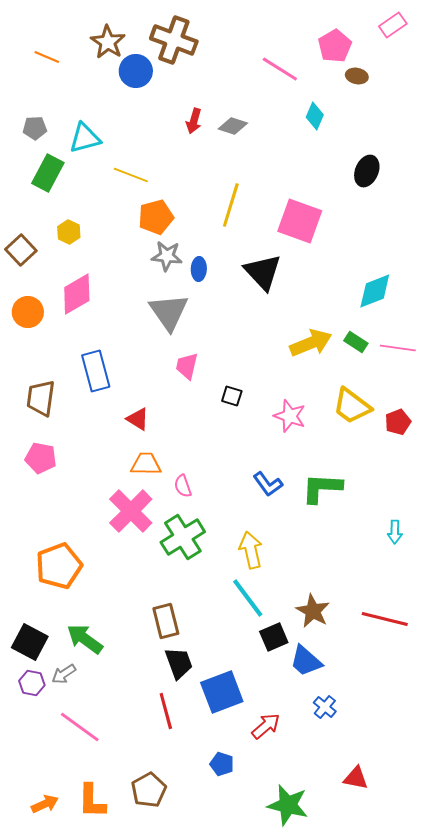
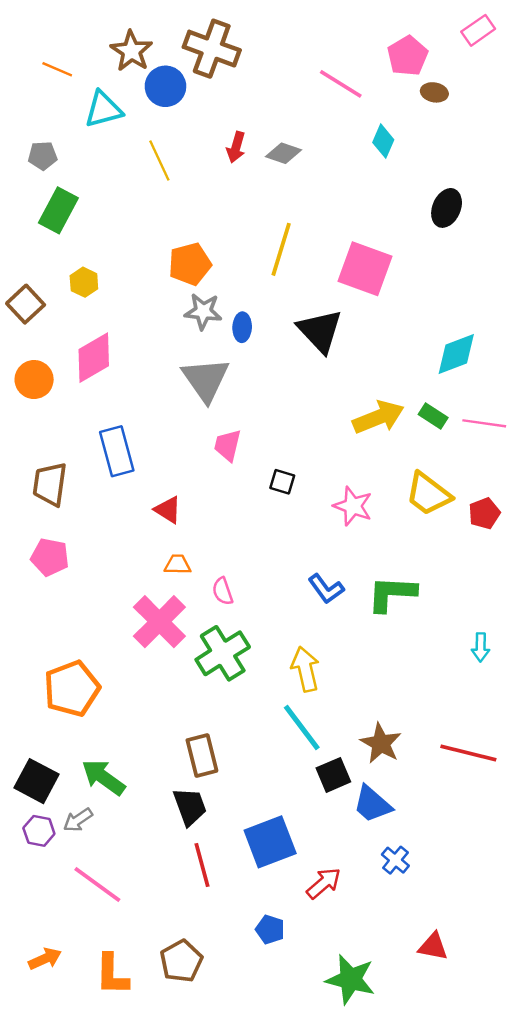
cyan triangle: (85, 138) -> (103, 109), moved
yellow line: (131, 175) -> (159, 161), moved, turned 44
orange trapezoid: (146, 464) -> (178, 564), size x0.7
black trapezoid: (179, 663) -> (190, 807), moved
orange arrow: (45, 804) -> (45, 959), moved

